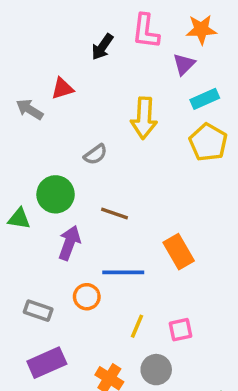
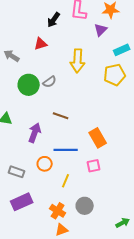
red triangle: (62, 88) -> (41, 44), moved
cyan rectangle: (205, 99) -> (122, 50), moved
yellow pentagon: (208, 142) -> (115, 75), turned 30
green circle: (56, 194) -> (29, 85), moved
yellow line: (137, 326) -> (66, 181), moved
pink square: (180, 330) -> (94, 166), moved

